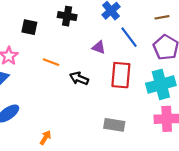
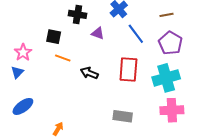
black square: (29, 27) -> (54, 37), moved
purple triangle: (99, 47) -> (98, 33), moved

